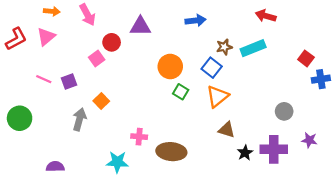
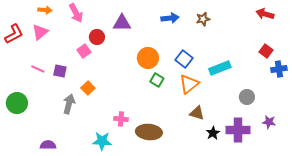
red arrow: (266, 16) -> (265, 14), moved
brown star: (224, 47) -> (203, 19), moved
cyan rectangle: (253, 48) -> (220, 68), moved
purple square: (69, 81) -> (60, 71), turned 32

